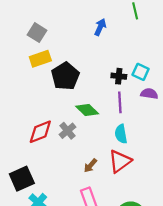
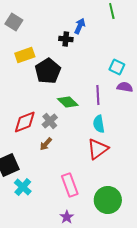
gray square: (37, 33) -> (14, 22), moved
black cross: (119, 76) -> (66, 39), moved
brown arrow: (90, 166) -> (46, 144), moved

